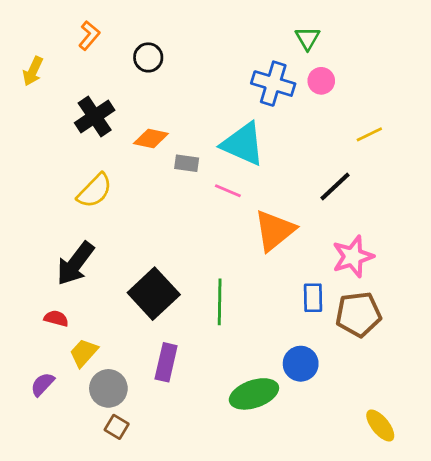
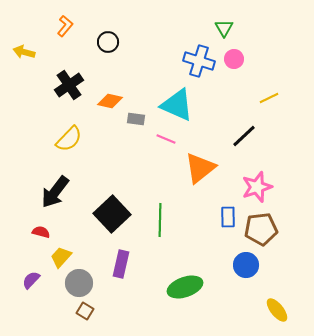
yellow arrow: (33, 71) -> (24, 52), turned 80
blue circle: (301, 364) -> (246, 265), moved

